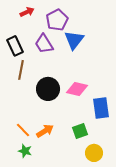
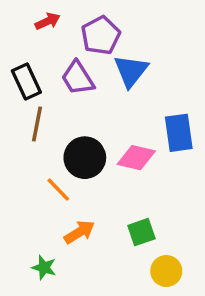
blue rectangle: (101, 108) -> (179, 133), moved
orange line: (23, 130) -> (58, 190), moved

